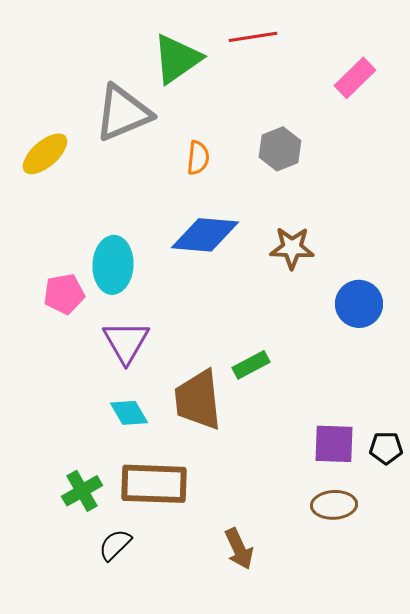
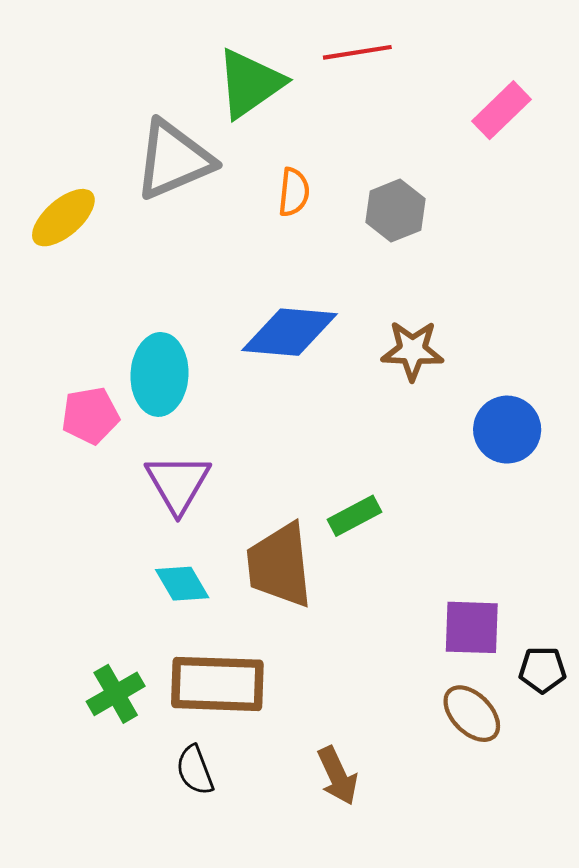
orange semicircle: (198, 158) -> (294, 192), moved
black pentagon: (386, 448) -> (542, 670), moved
brown ellipse: (334, 505) -> (472, 714), turned 48
black semicircle: (115, 545) -> (195, 770), moved, turned -66

